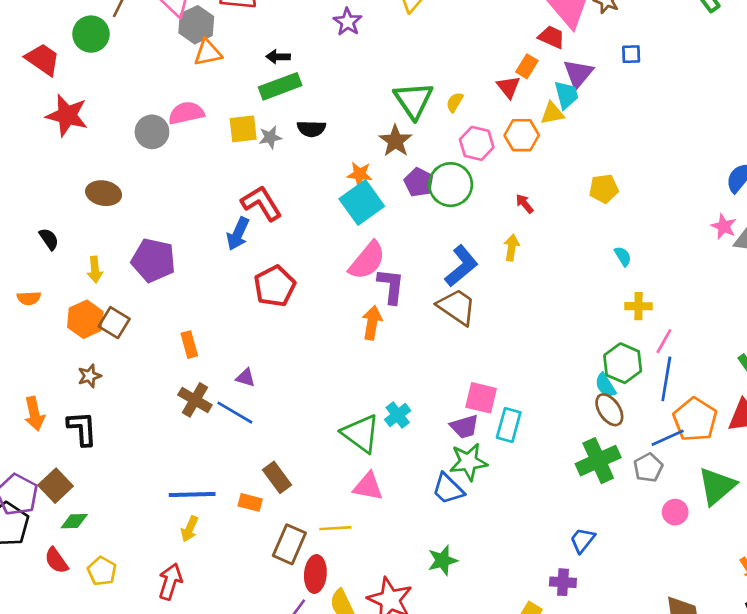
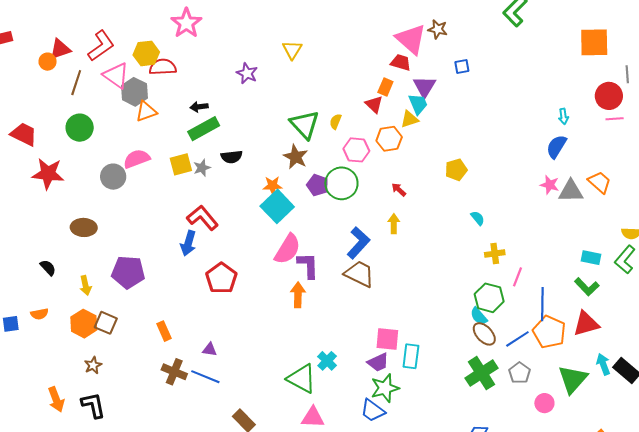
green circle: (91, 34) -> (80, 128), moved
blue line: (666, 379) -> (542, 304), moved
blue line: (668, 438) -> (517, 339), moved

